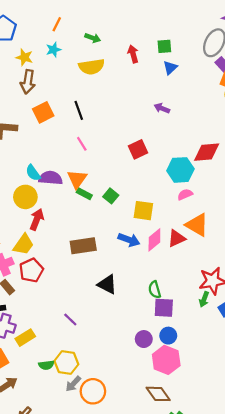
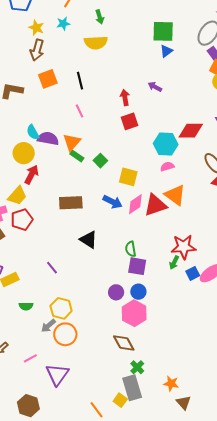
green arrow: (93, 38) -> (100, 17), turned 48
green square: (164, 46) -> (163, 31), size x1.6
red arrow: (133, 54) -> (125, 98), moved
red triangle: (177, 238) -> (155, 205), size x1.4
yellow hexagon: (66, 363) -> (61, 308), moved

